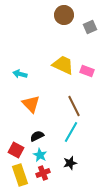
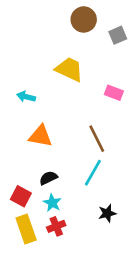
yellow trapezoid: (63, 65) -> (69, 69), moved
orange triangle: (31, 104) -> (40, 136), turned -36
black star: (70, 163) -> (107, 213), moved

